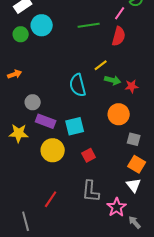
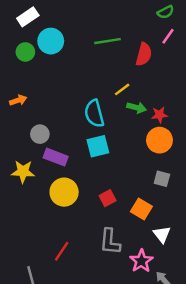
pink line: (120, 13) -> (168, 36), moved
orange circle: (119, 114) -> (159, 140), moved
cyan square: (75, 126) -> (98, 146), moved
orange square: (137, 164) -> (141, 209), moved

